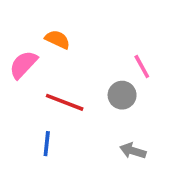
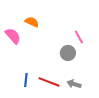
pink semicircle: (23, 65) -> (13, 36), turned 96
red line: (65, 102) -> (49, 82), moved

